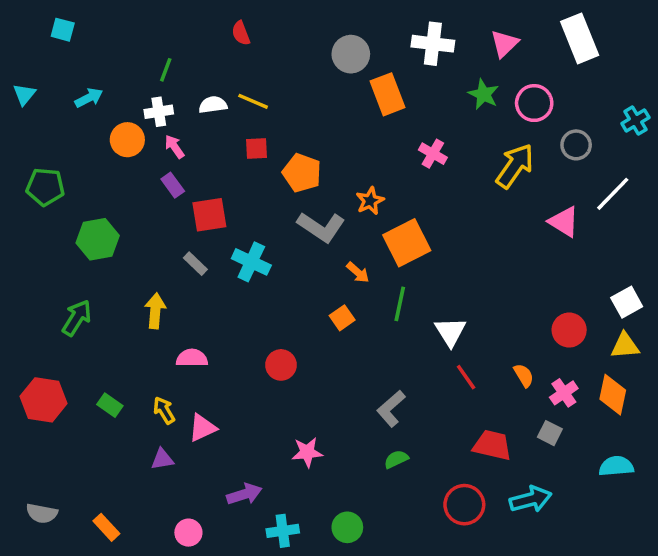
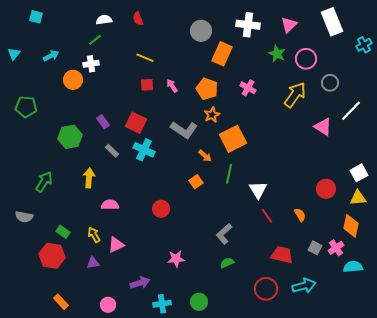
green line: (166, 70) -> (95, 40), turned 32
orange rectangle: (387, 94) -> (222, 54), turned 45
white semicircle: (213, 105) -> (104, 20), moved
cyan cross: (635, 120) -> (364, 45), moved
pink arrow: (174, 147) -> (172, 86), moved
orange pentagon: (302, 173) -> (207, 89), moved
purple rectangle: (173, 185) -> (103, 122), moved
red square: (209, 215) -> (136, 123), moved, turned 35
green hexagon: (98, 239) -> (70, 137), moved
pink cross: (564, 393) -> (336, 248), moved
red hexagon: (44, 400) -> (52, 256), moved
gray semicircle: (42, 513) -> (24, 217), moved

